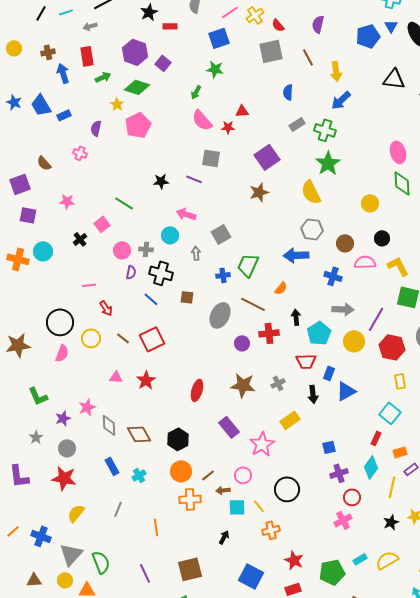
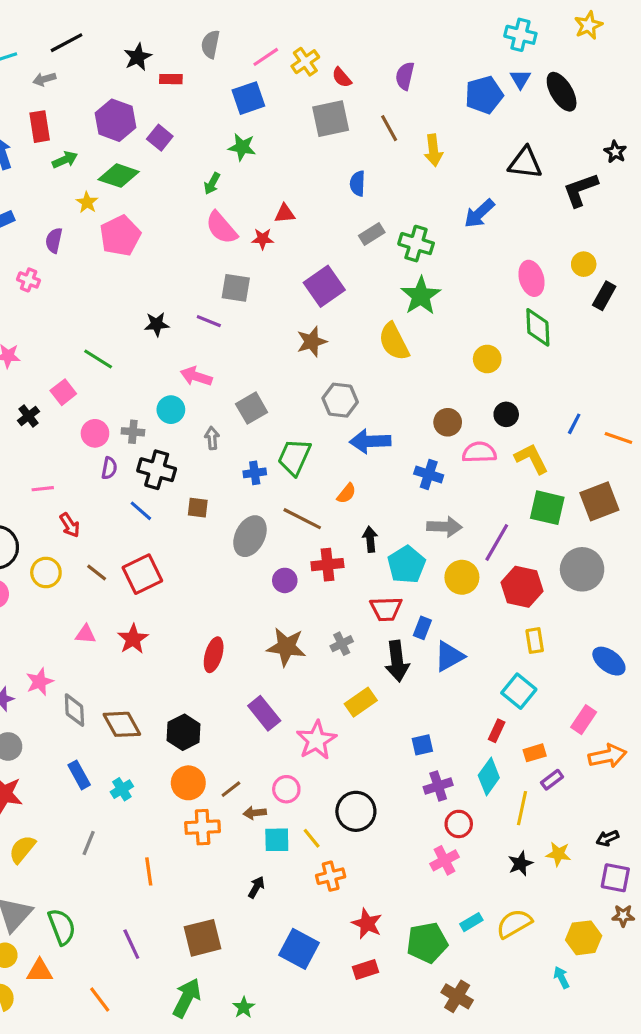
blue arrow: (341, 100) -> (479, 214), moved
gray hexagon: (312, 229) -> (340, 400), moved
black arrow: (313, 394) -> (397, 661), size x1.4

